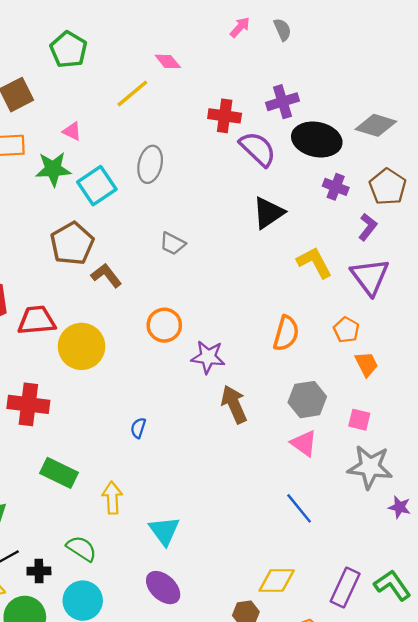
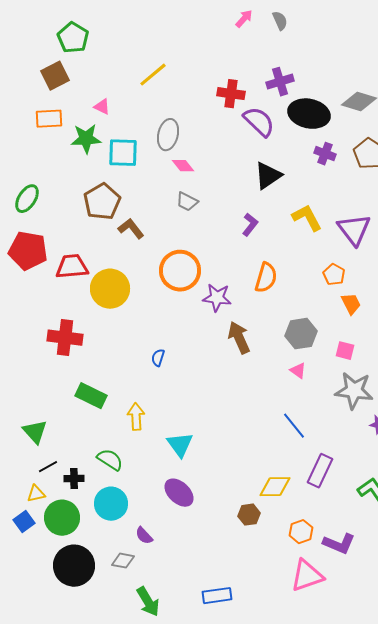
green pentagon: (69, 50) -> (73, 38), moved
pink diamond: (168, 61) -> (183, 166), moved
cyan square: (97, 186) -> (123, 153), turned 36
purple L-shape: (368, 227) -> (250, 225), moved
orange circle: (164, 325) -> (180, 271), size x1.4
orange semicircle: (286, 333) -> (266, 278), moved
pink triangle: (304, 443) -> (298, 371), size x0.7
purple rectangle: (345, 588) -> (320, 471), moved

